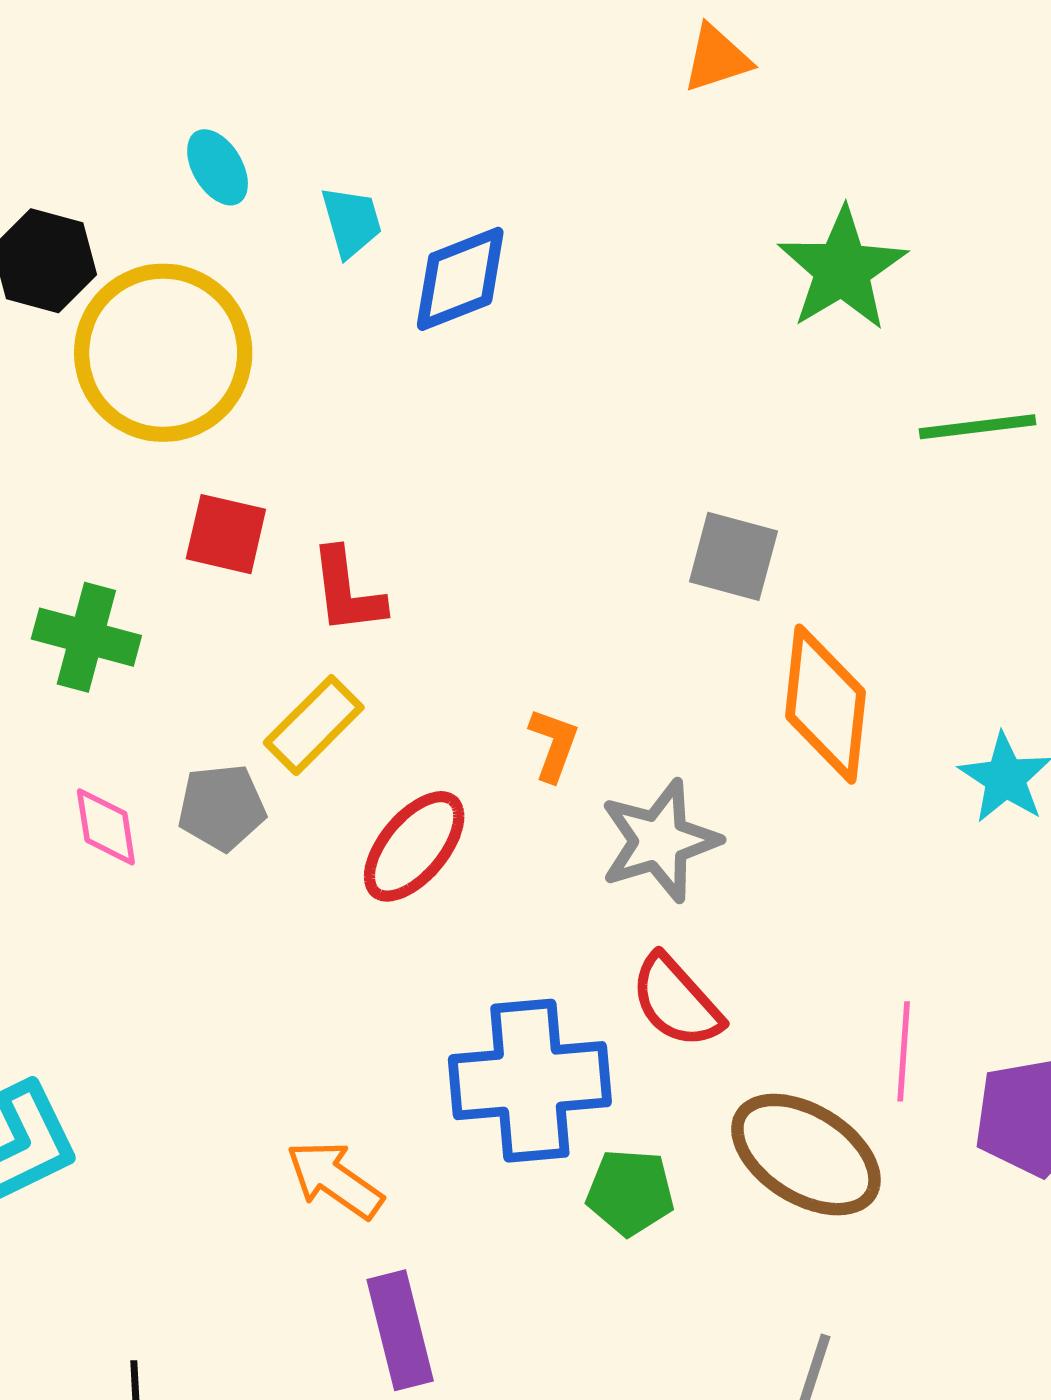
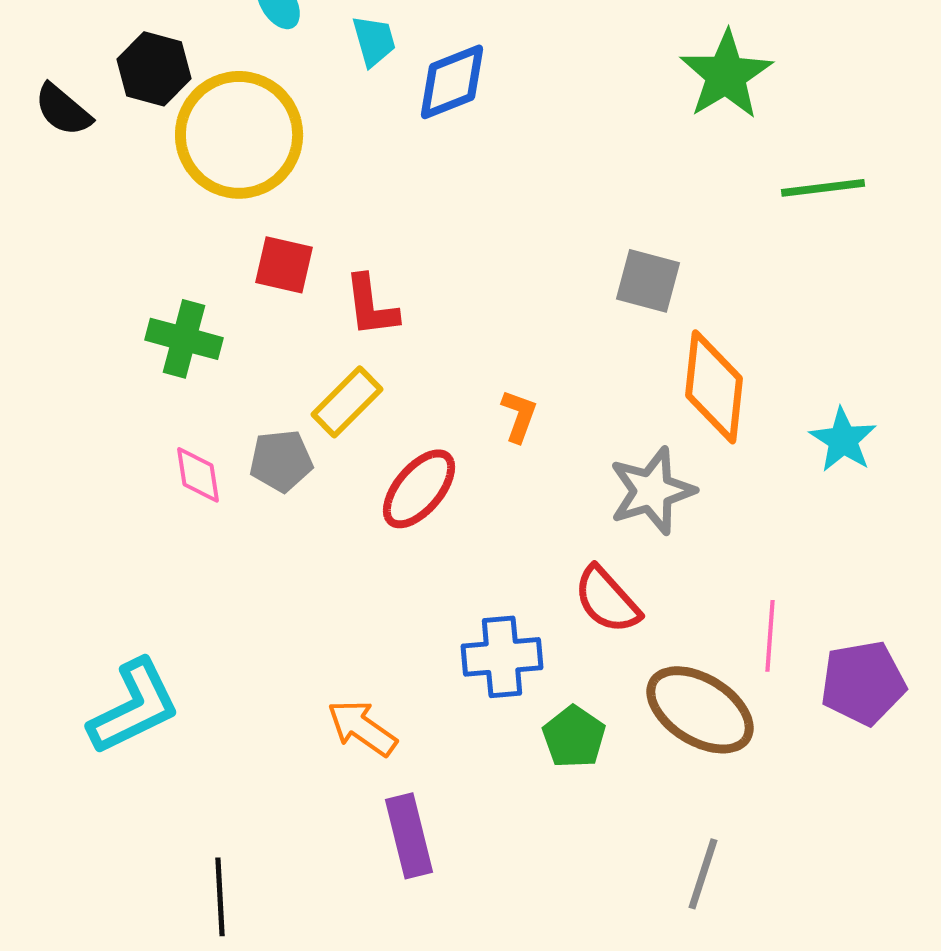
gray star: (660, 841) -> (652, 491), moved
blue cross: (530, 1081) -> (502, 657), size x0.7
green pentagon: (630, 1192) -> (574, 737), turned 30

